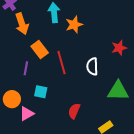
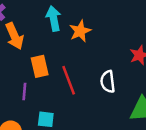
orange rectangle: (40, 49) -> (40, 66), turned 30

